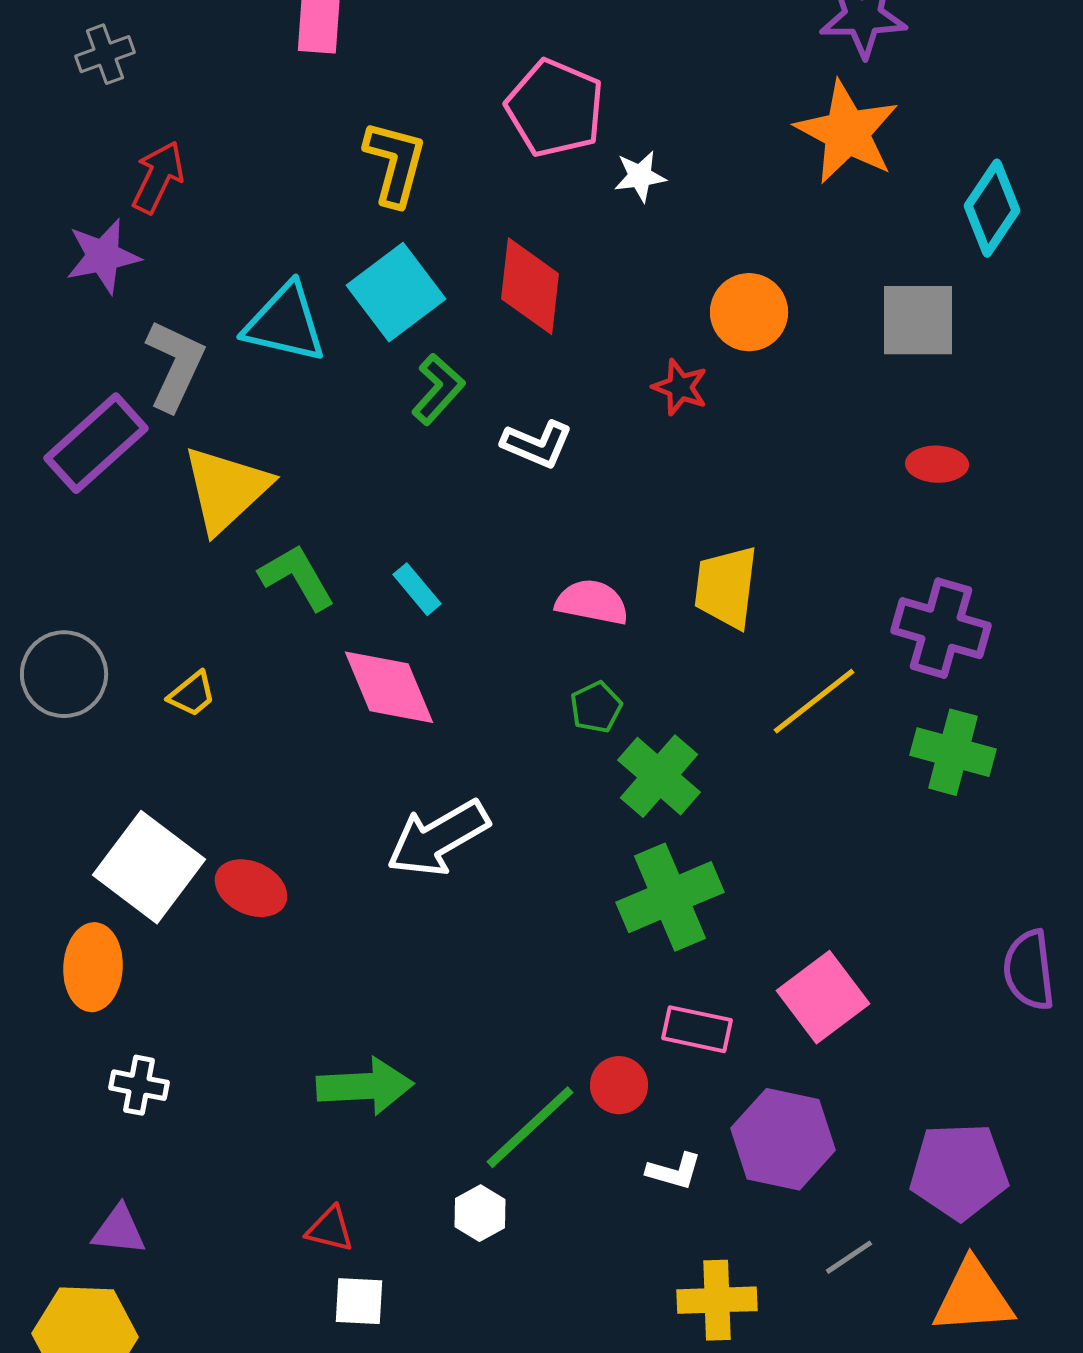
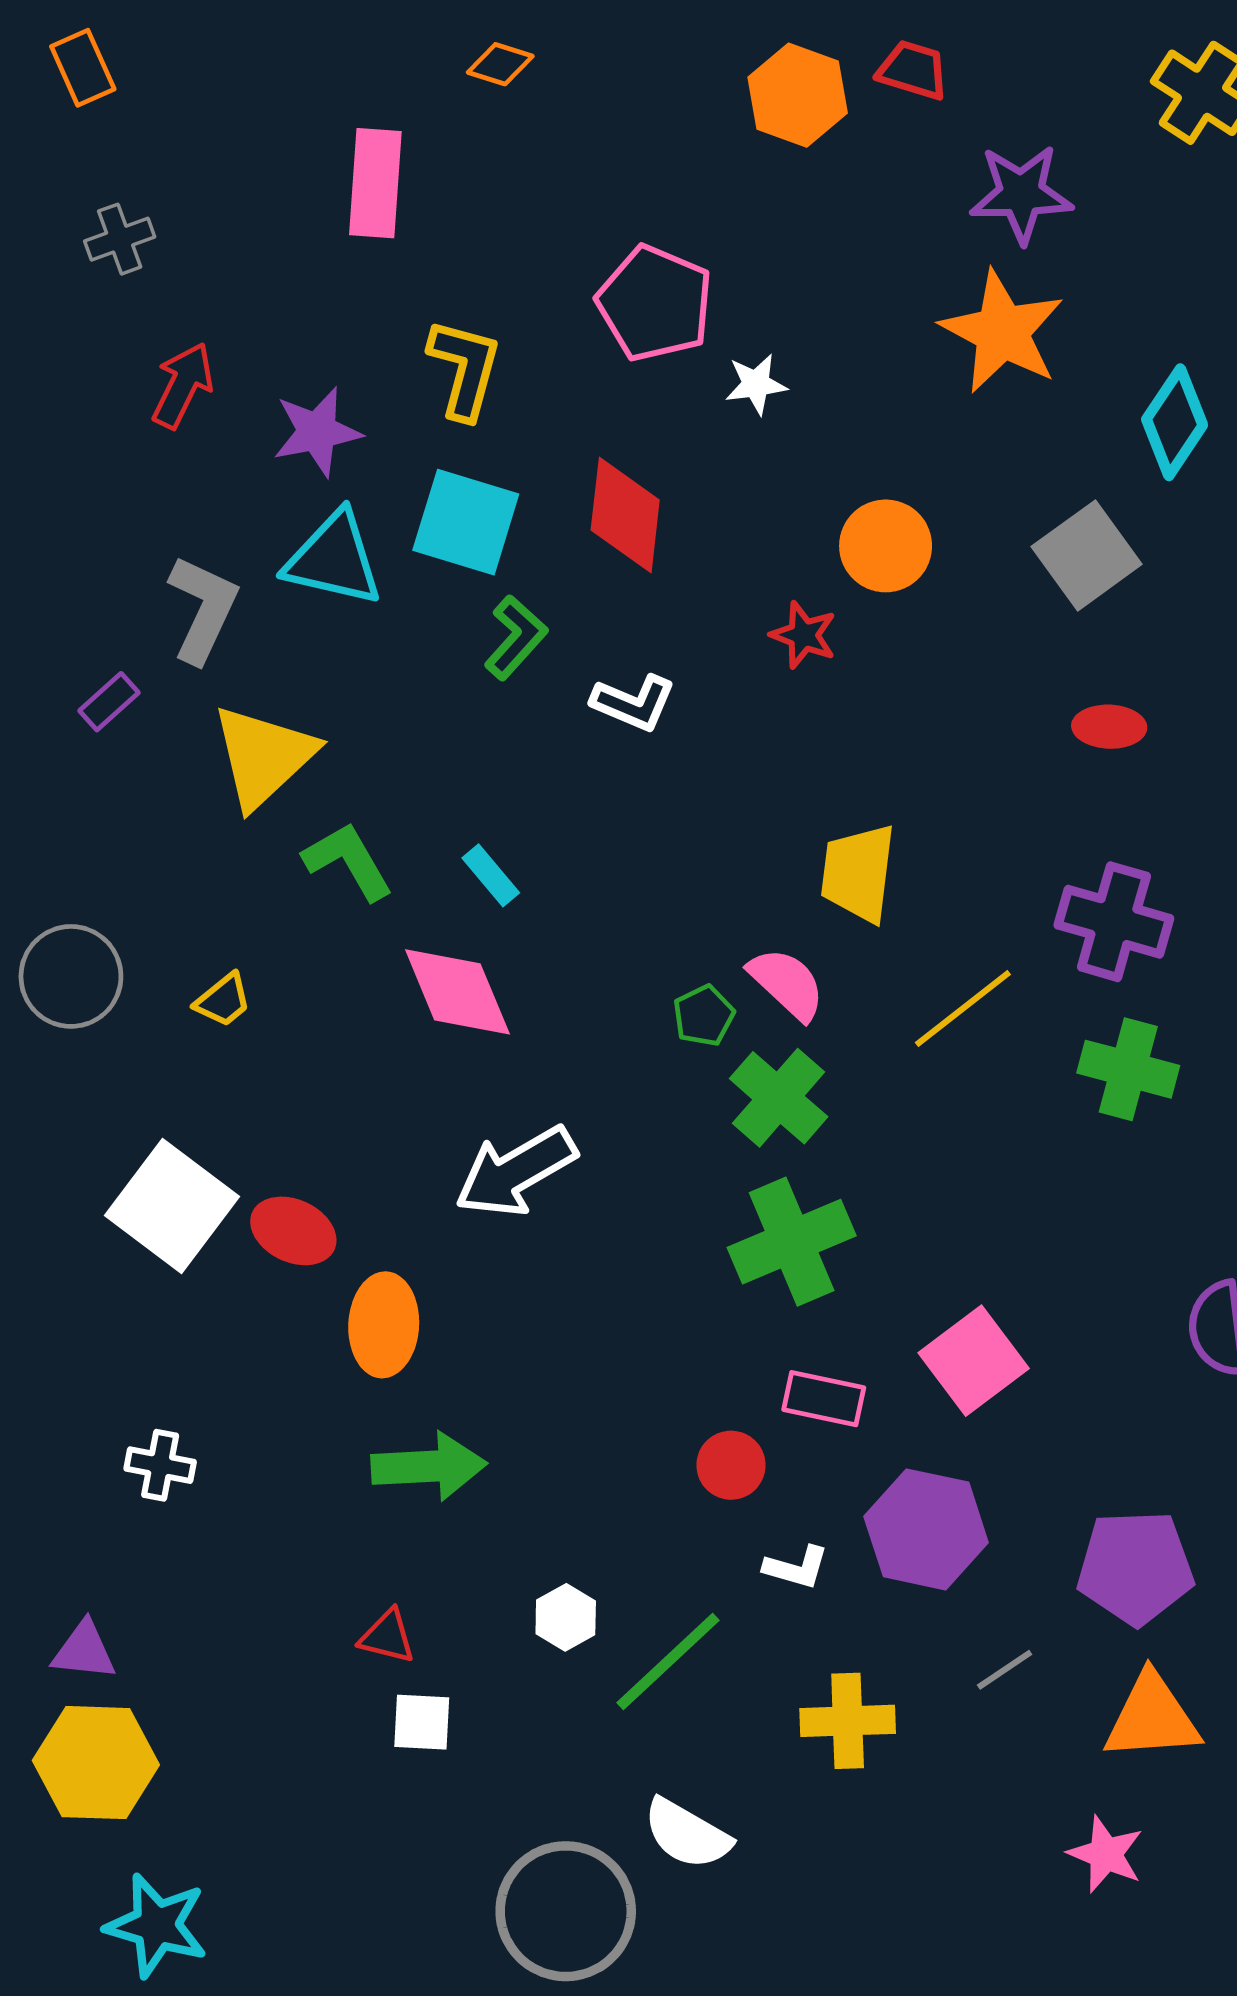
purple star: (103, 256) -> (317, 432), moved
cyan square: (396, 292) -> (466, 522), turned -36
gray square: (918, 320) -> (1087, 555), turned -36
purple rectangle: (96, 443) -> (109, 702), size x0.5
pink semicircle: (592, 602) -> (787, 984), moved, turned 32
orange ellipse: (93, 967) -> (384, 1325), moved
green line: (530, 1127) -> (668, 1661), moved
purple triangle: (119, 1230) -> (84, 1651), moved

